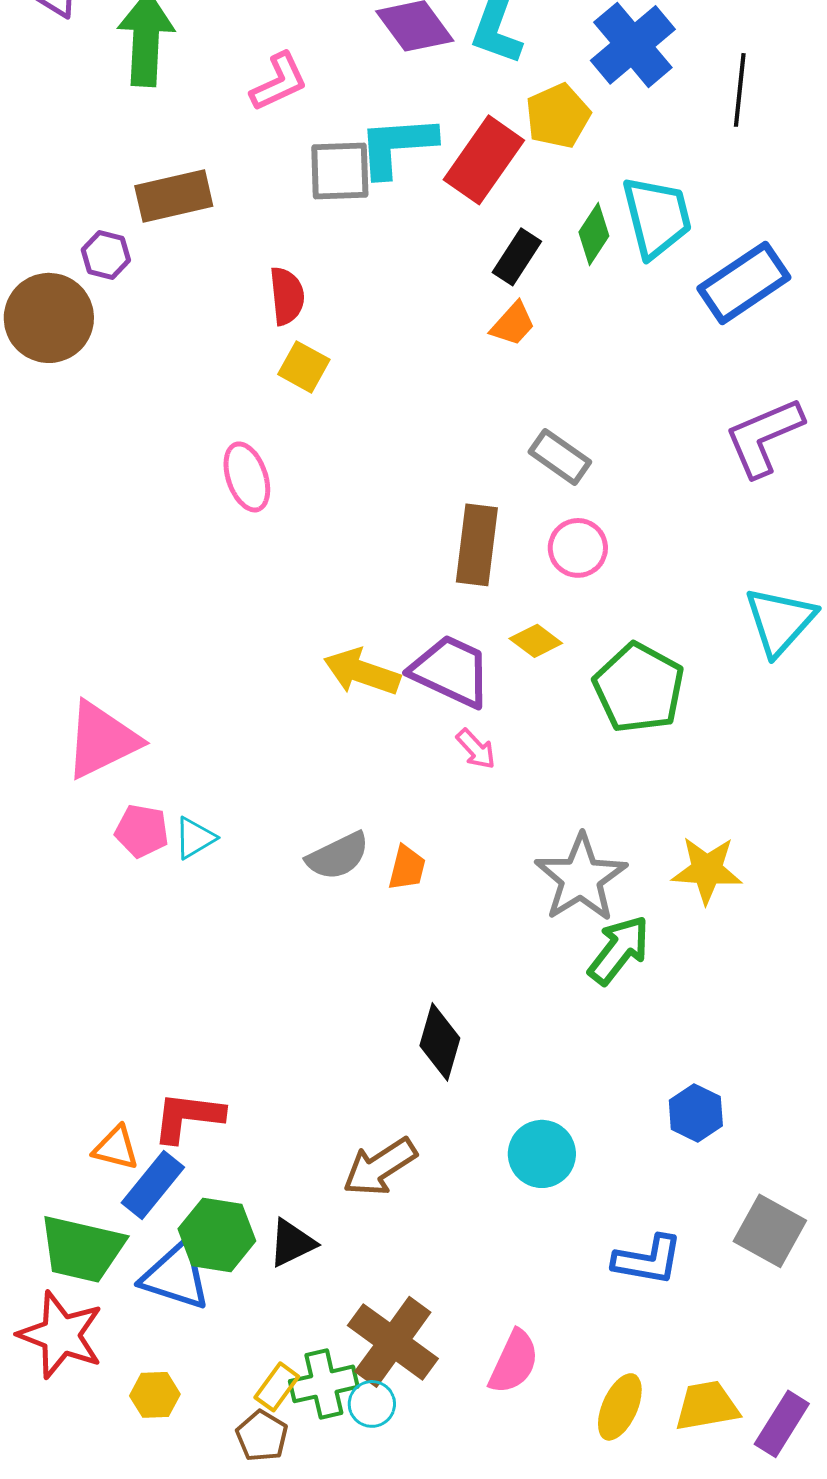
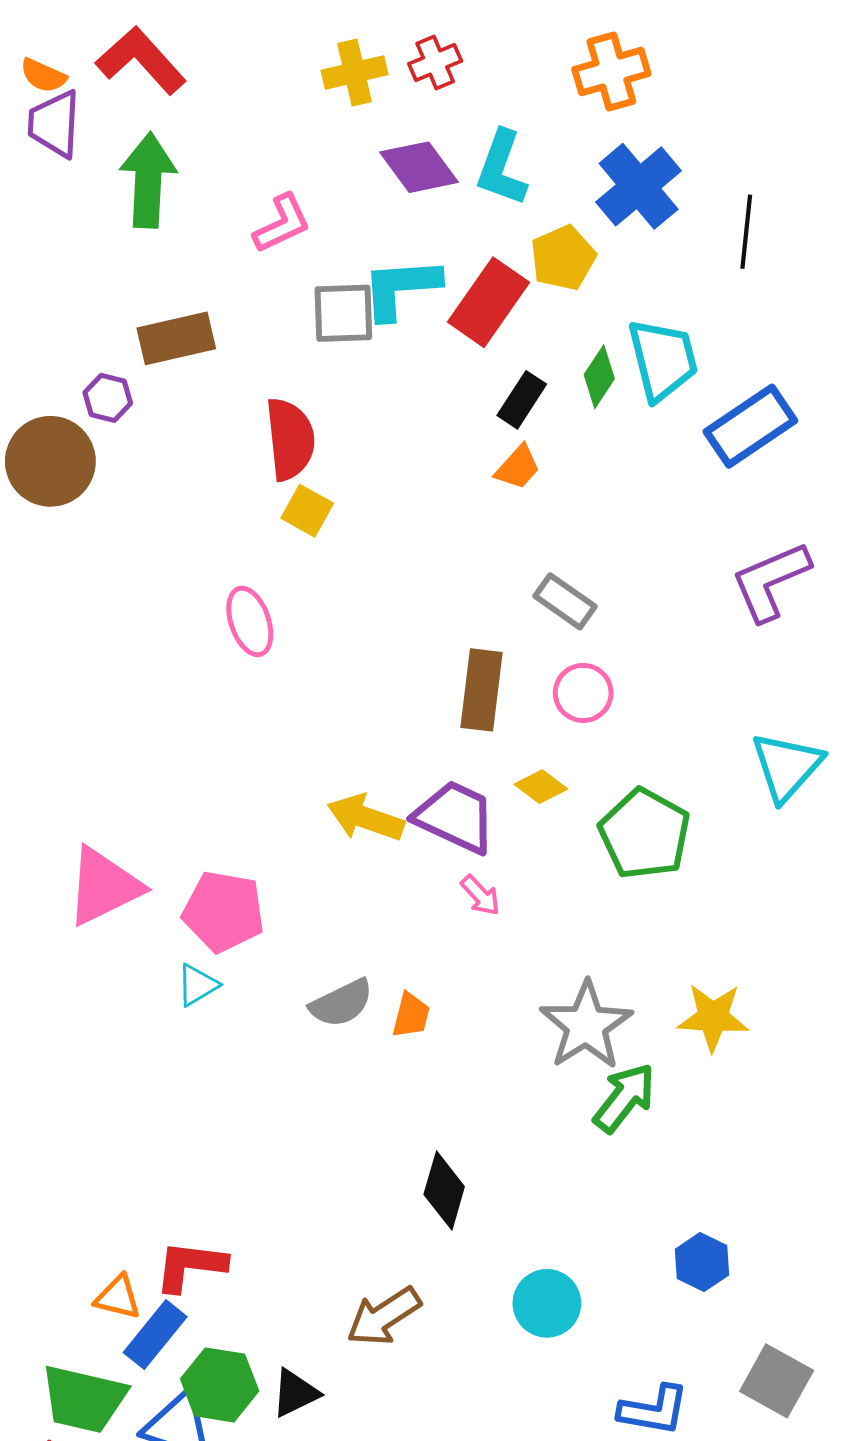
red semicircle: (287, 296) -> (290, 439), size x1.4
pink pentagon: (142, 831) -> (224, 912), moved, size x1.5

